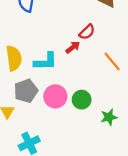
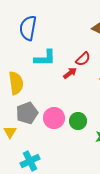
cyan L-shape: (46, 61) -> (45, 58), moved

